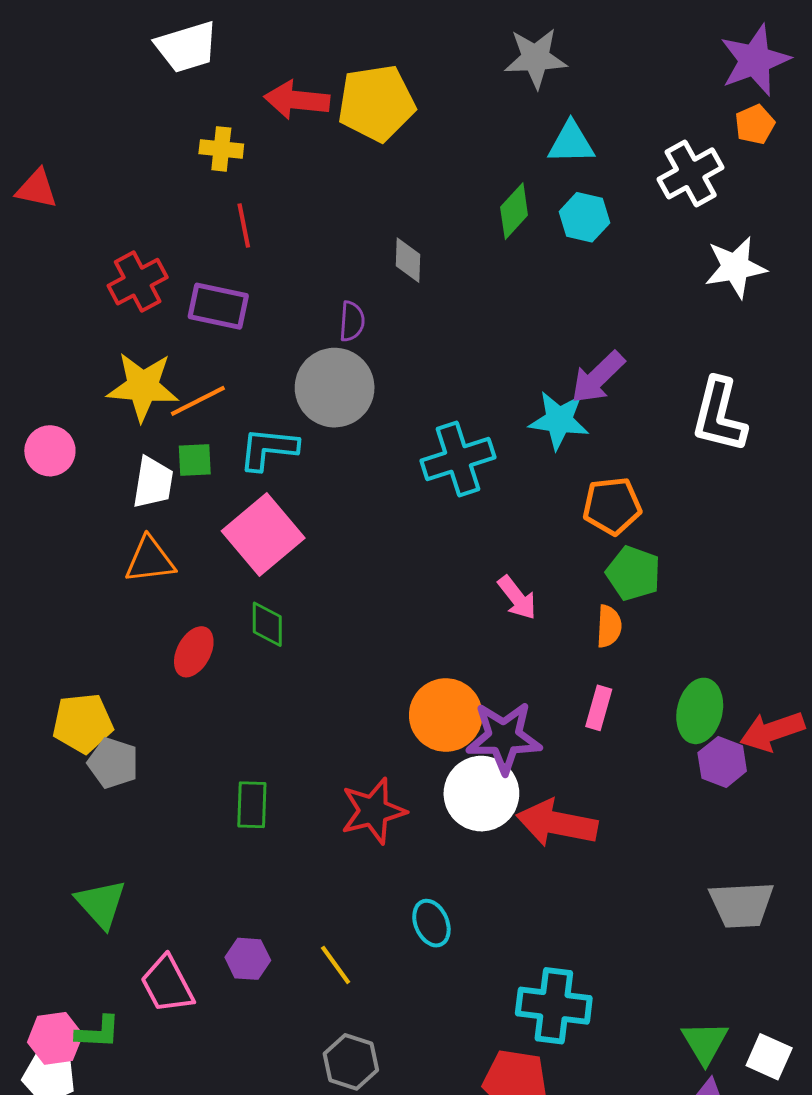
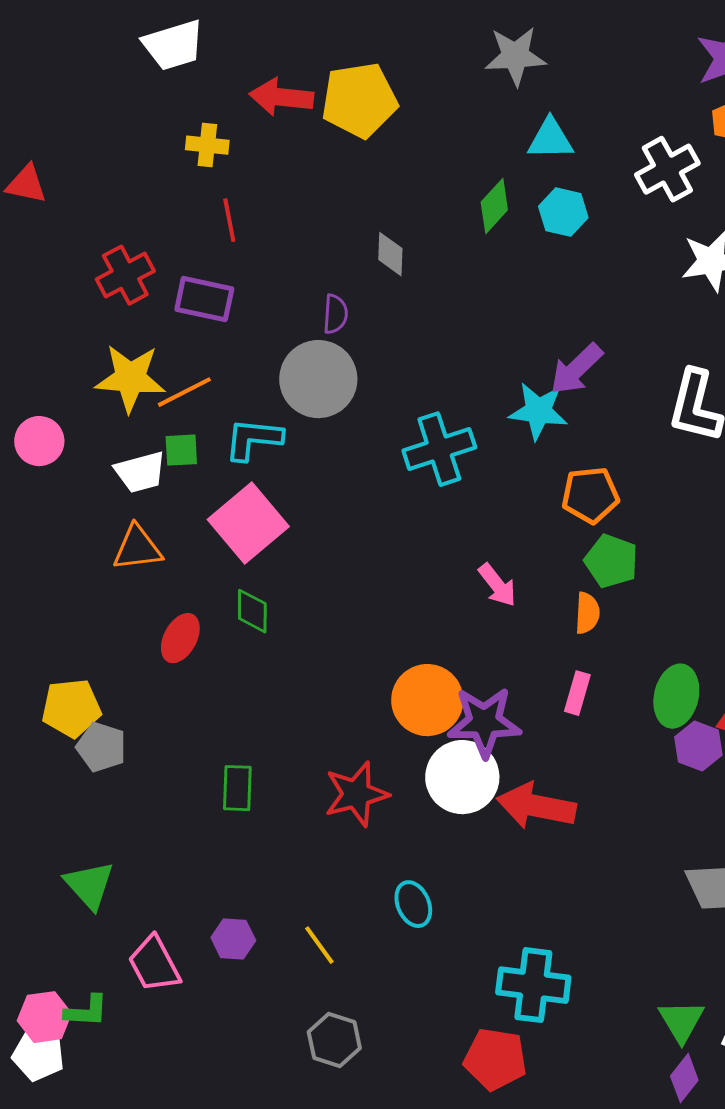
white trapezoid: (153, 482) -> (140, 472), turned 66

